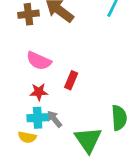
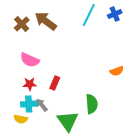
brown cross: (28, 14) -> (22, 24), turned -35
red rectangle: (71, 80) -> (55, 83), moved

